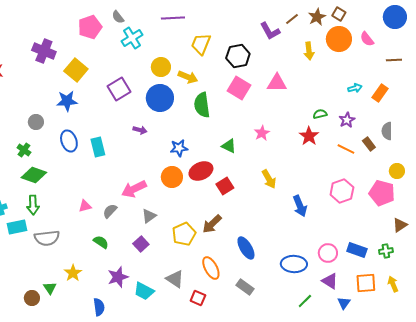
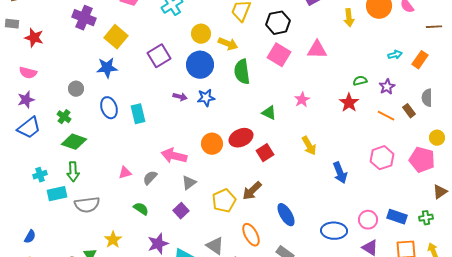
blue star: (179, 148) -> (206, 98), moved
pink arrow: (134, 189) -> (174, 156), turned 40

